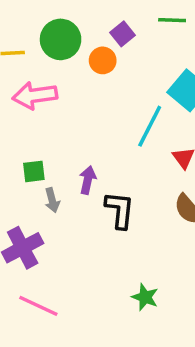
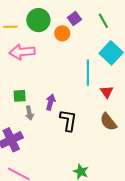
green line: (172, 20) -> (103, 21), moved, turned 56
cyan line: (150, 126) -> (88, 73), turned -30

